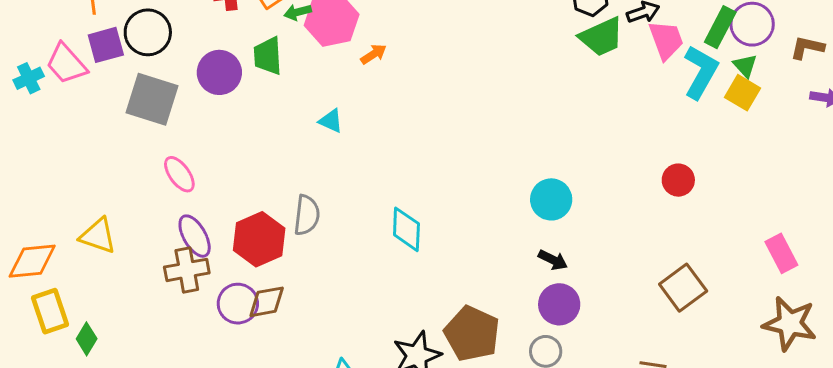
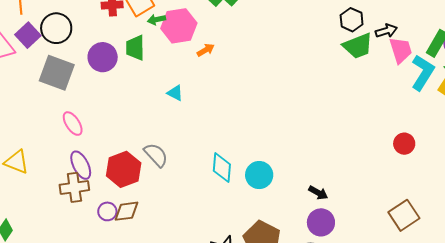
purple square: (106, 45) -> (28, 35), turned -30
cyan circle: (551, 199) -> (259, 175), moved
gray semicircle: (307, 215) -> (156, 155), turned -52
purple circle: (238, 304) -> (107, 211), size x0.7

